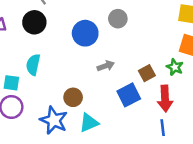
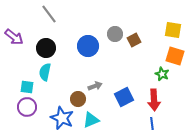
black circle: (34, 22) -> (46, 48), moved
gray arrow: (106, 66) -> (95, 86), moved
brown square: (147, 73) -> (134, 40), moved

